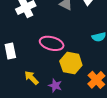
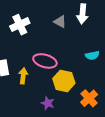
yellow arrow: (31, 78) -> (23, 76), moved, turned 49

